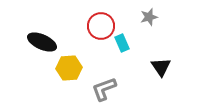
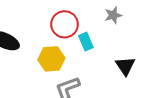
yellow hexagon: (69, 68) -> (51, 59), moved

